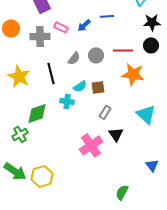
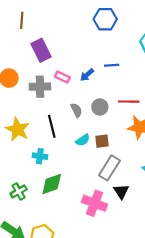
gray semicircle: (74, 58) -> (76, 110), turned -64
cyan cross: (67, 101) -> (40, 156), moved
gray rectangle: (105, 112) -> (109, 168), size x1.6
green diamond: (37, 113) -> (52, 184), moved
pink cross: (91, 145) -> (95, 203), turned -35

